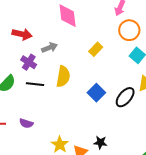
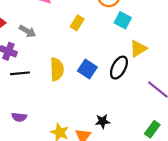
gray arrow: (50, 48) -> (28, 31), turned 63
yellow semicircle: (63, 76) -> (57, 69), moved

